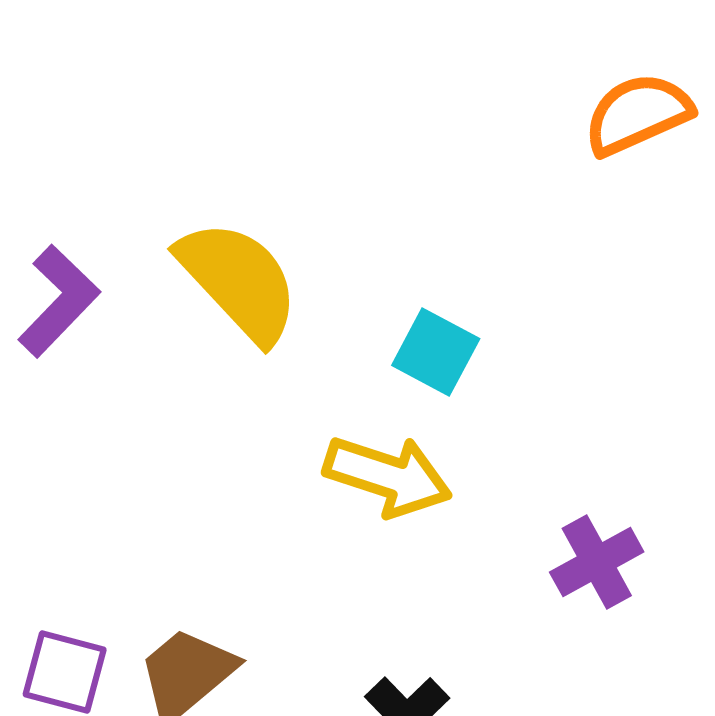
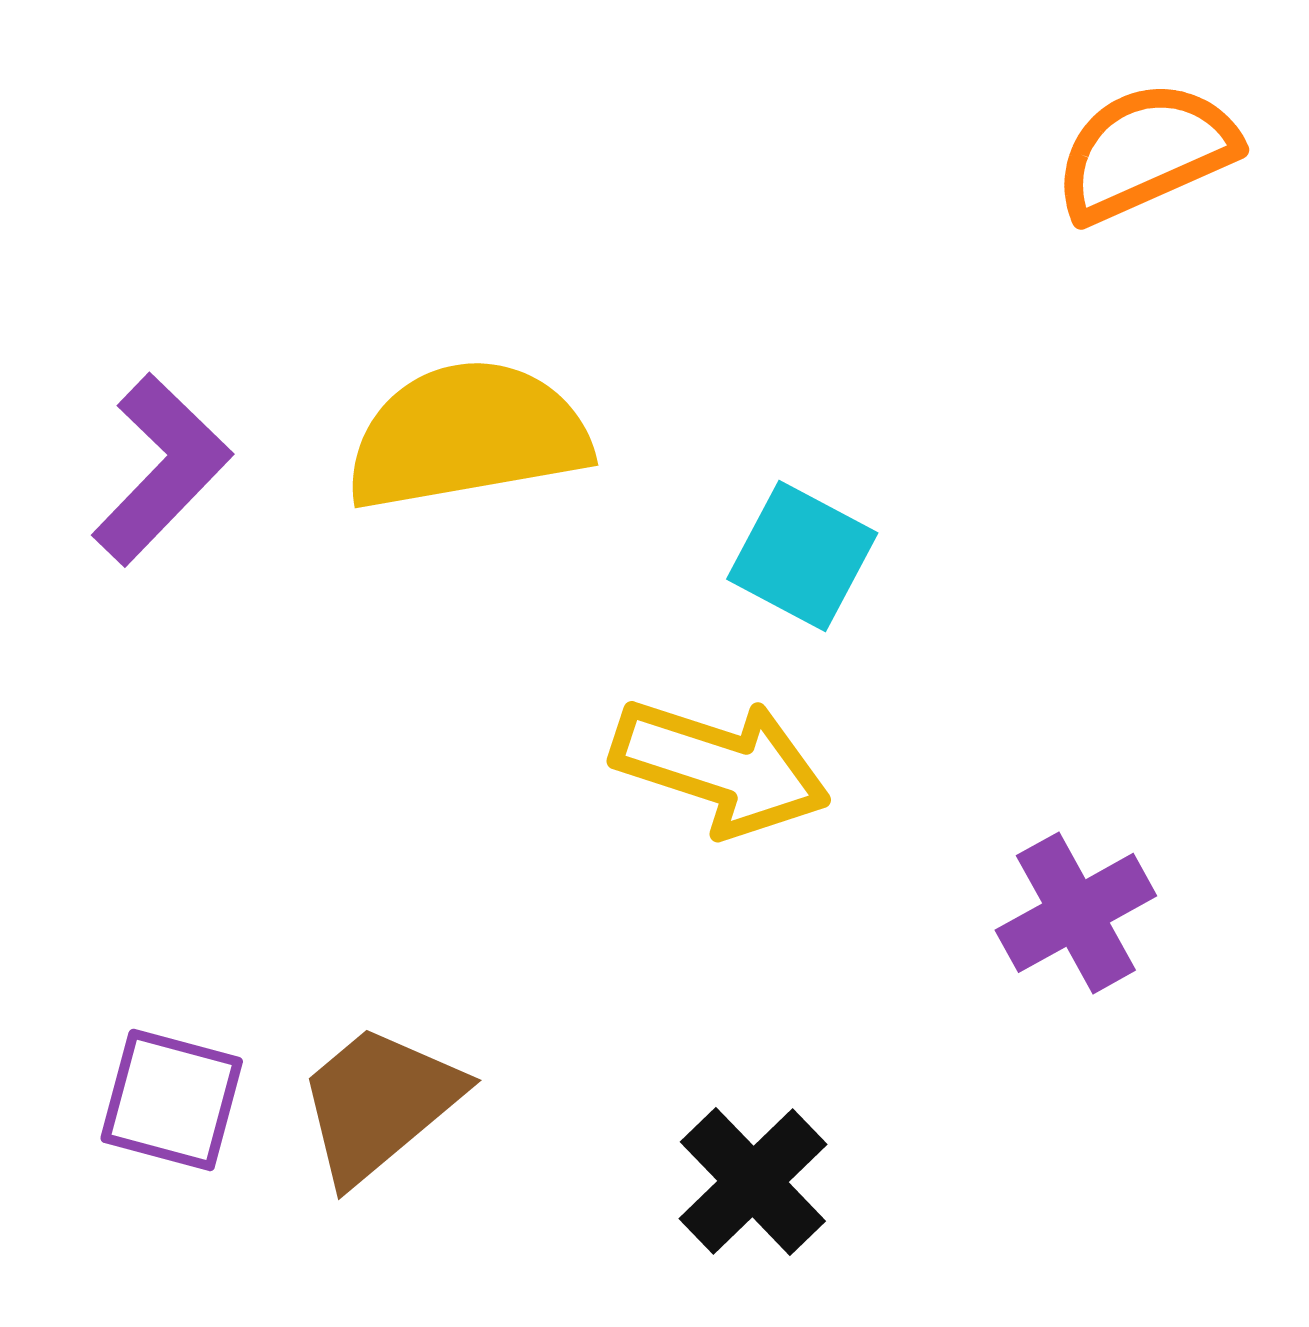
yellow semicircle: (239, 281) -> (467, 435), turned -57

